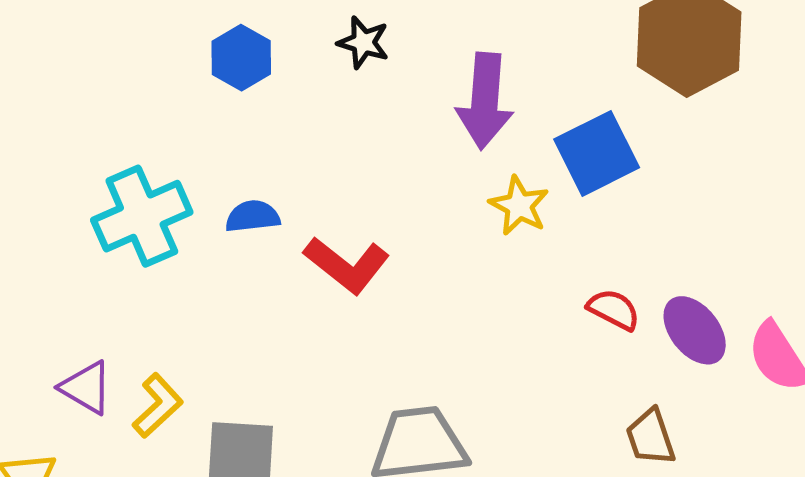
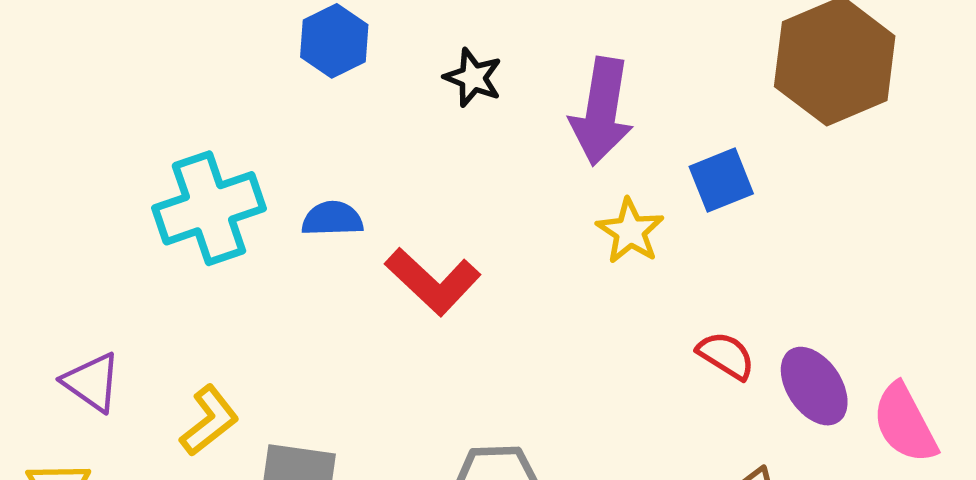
black star: (363, 43) -> (473, 78), moved
blue square: (597, 153) -> (721, 180), size x0.7
purple triangle: (86, 388) -> (92, 382), moved

